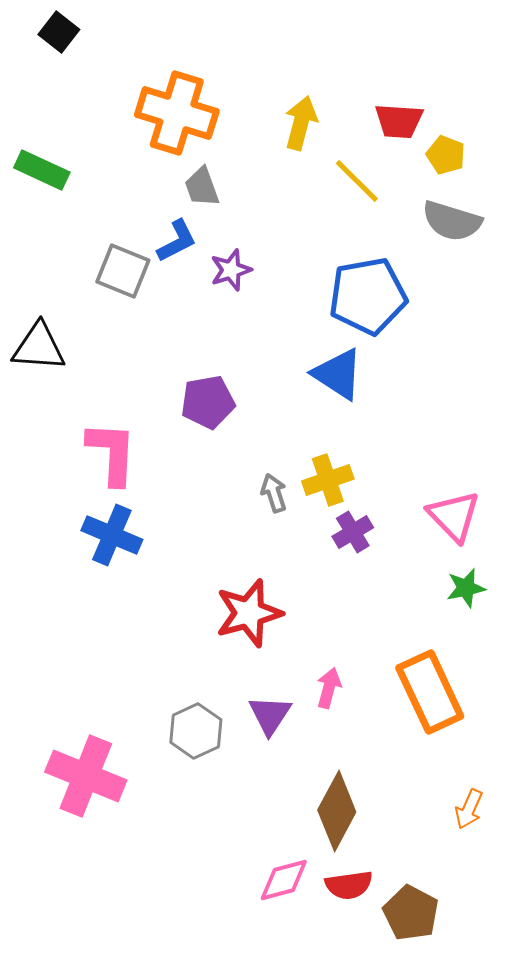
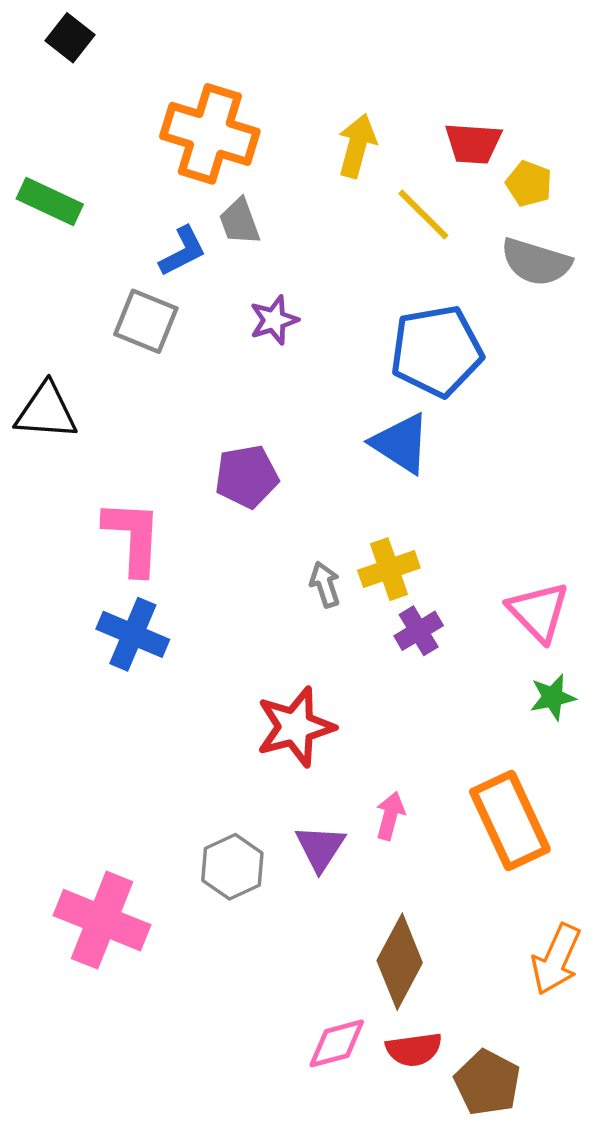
blue L-shape: (177, 241) -> (183, 251), moved
orange arrow: (469, 809) -> (556, 959), size x1.5

